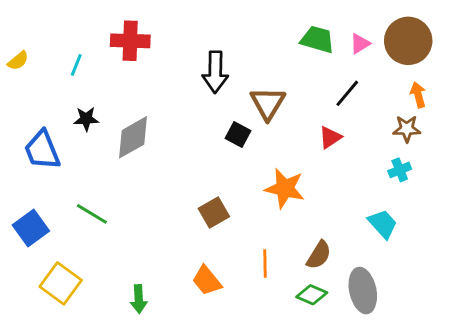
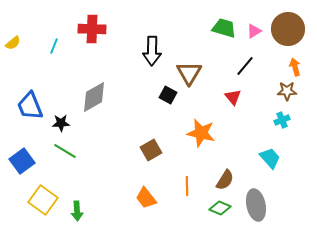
black star: (86, 119) -> (61, 123), moved
red triangle: (330, 137) -> (233, 97), turned -36
green arrow: (139, 299) -> (77, 211), moved

